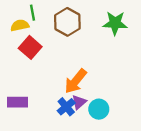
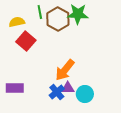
green line: (33, 13) -> (40, 12), moved
green star: (115, 23) -> (78, 14), moved
purple triangle: (79, 102) -> (68, 88), turned 40

